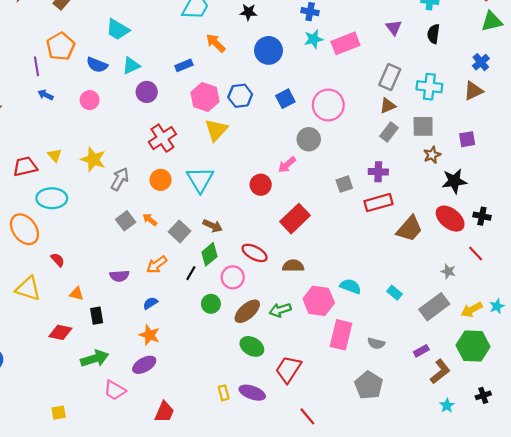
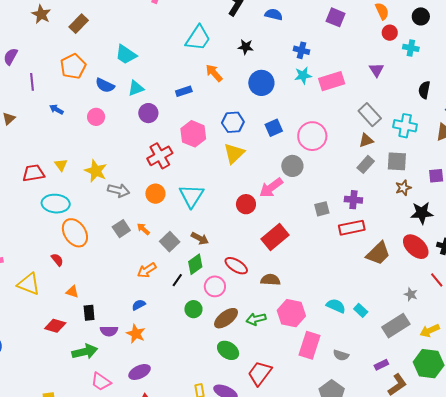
black semicircle: (433, 34) -> (424, 90), moved
purple line: (37, 66) -> (32, 82), moved
gray rectangle: (390, 77) -> (370, 115), turned -70
pink hexagon: (205, 97) -> (193, 134), moved
yellow triangle: (216, 130) -> (234, 153), moved
pink arrow: (287, 165) -> (271, 188), size x1.4
gray arrow: (120, 179) -> (119, 190), turned 70
orange ellipse: (24, 229) -> (75, 233), moved
purple semicircle: (119, 276) -> (109, 331), moved
cyan semicircle: (350, 286) -> (336, 306), moved
purple ellipse: (144, 365) -> (140, 372), moved

